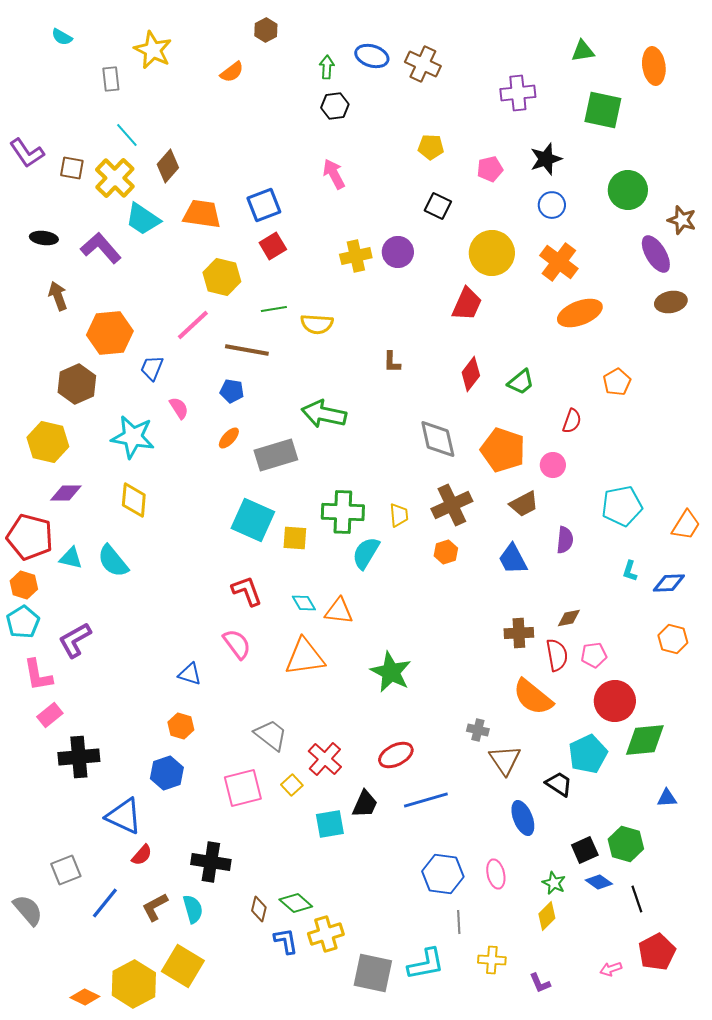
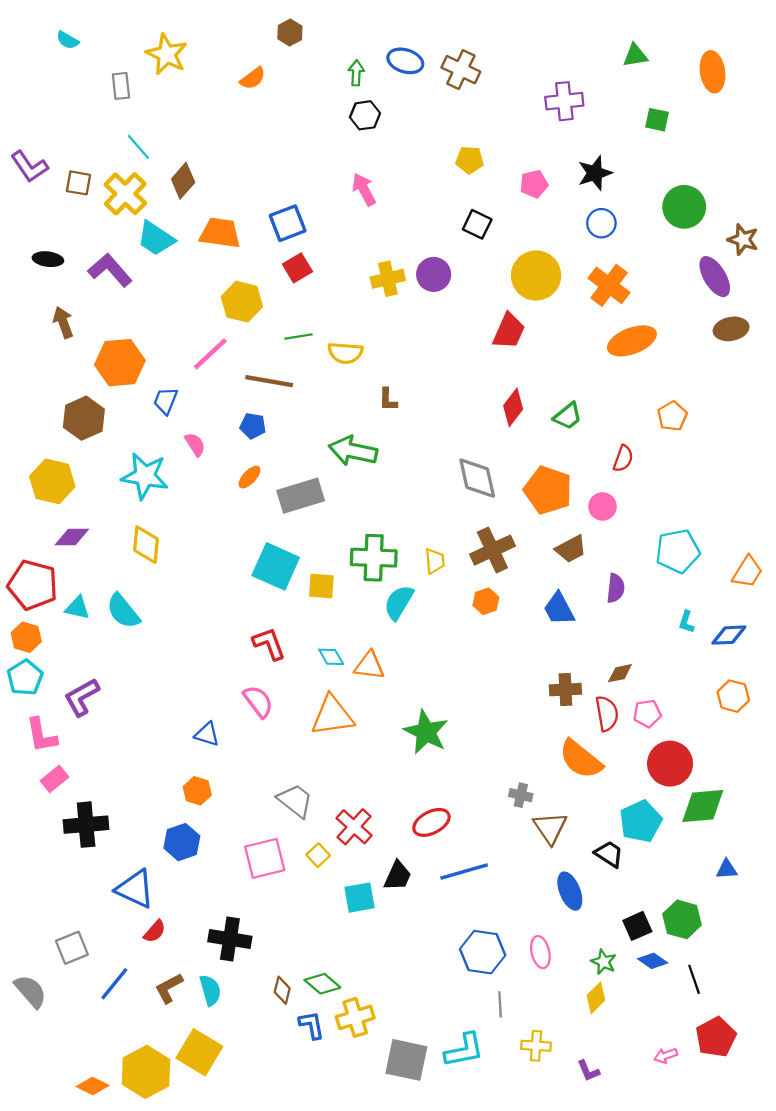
green square: (603, 110) -> (657, 120), size x0.6
brown L-shape: (392, 362) -> (388, 400), moved

